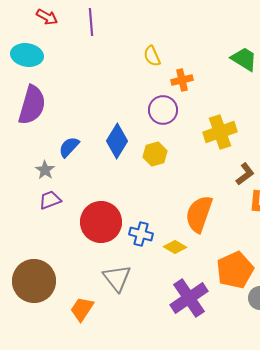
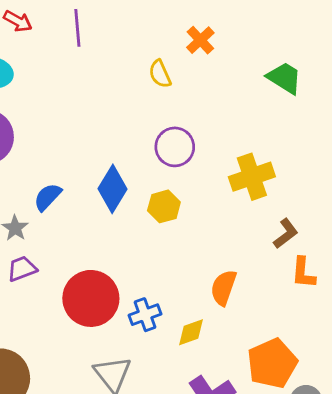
orange cross: (182, 80) -> (200, 40), moved, turned -30
orange semicircle: (199, 214) -> (223, 288), size x0.7
blue cross: (141, 234) -> (145, 315), turned -35
yellow diamond: (175, 247) -> (191, 332), turned -50

